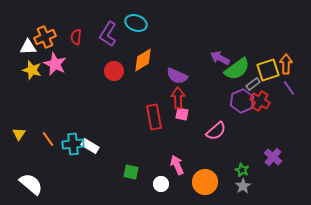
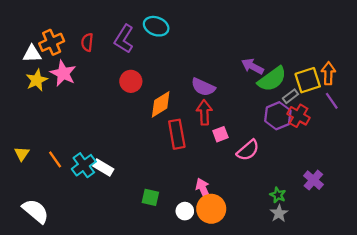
orange diamond: (143, 60) -> (161, 104), moved
yellow star: (32, 70) -> (37, 80), turned 30
pink square: (182, 114) -> (220, 134), moved, turned -32
cyan cross: (73, 144) -> (84, 165), turned -30
orange circle: (205, 182) -> (211, 209), moved

